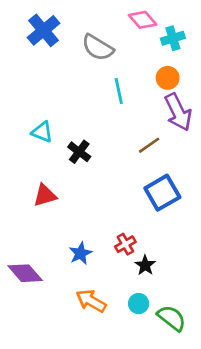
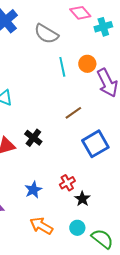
orange circle: (168, 78) -> (87, 64), moved
brown line: (149, 145) -> (73, 113), moved
black cross: (79, 152) -> (33, 138), moved

